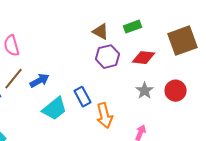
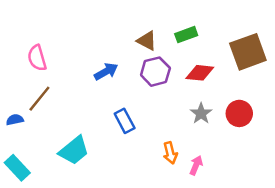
blue arrow: (40, 81) -> (106, 72), moved
cyan trapezoid: (55, 109) -> (74, 150), moved
orange arrow: (105, 116) -> (170, 153), moved, size x0.7

